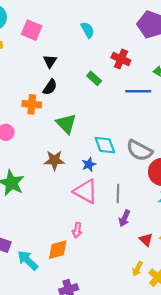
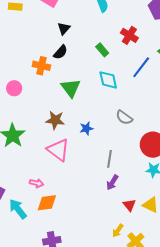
blue line: (138, 91) -> (141, 67), turned -60
cyan diamond: (105, 145) -> (108, 80), moved
gray semicircle: (139, 150) -> (124, 117), moved, size x0.7
pink triangle: (86, 191) -> (58, 150), moved
pink arrow: (77, 230) -> (36, 183), moved, turned -96

